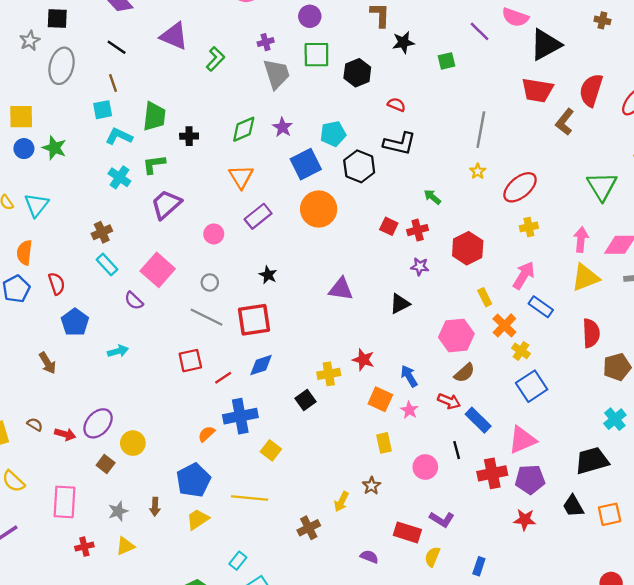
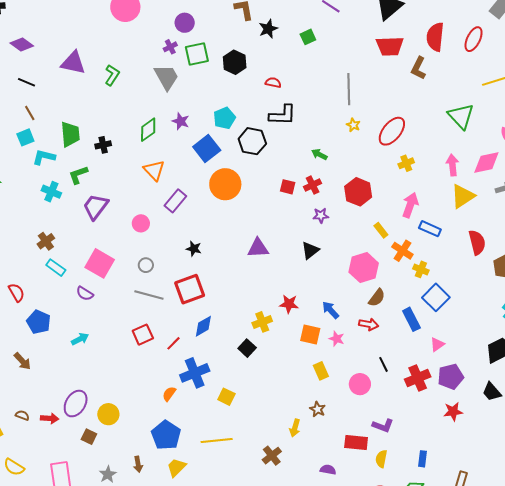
purple cross: (266, 42) -> (170, 47), moved
blue rectangle: (478, 420) -> (411, 319), moved, turned 30
pink triangle: (522, 440) -> (437, 344), size x0.6

